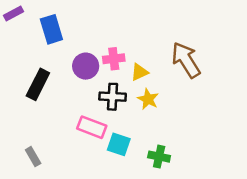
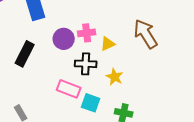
yellow star: (148, 99) -> (115, 77), moved

